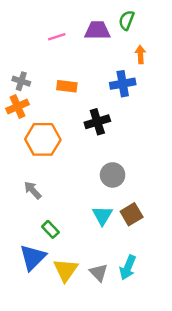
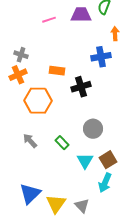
orange rectangle: (67, 86) -> (57, 71), moved
green rectangle: (50, 229) -> (62, 143), moved
cyan arrow: (128, 267) -> (105, 183), moved

